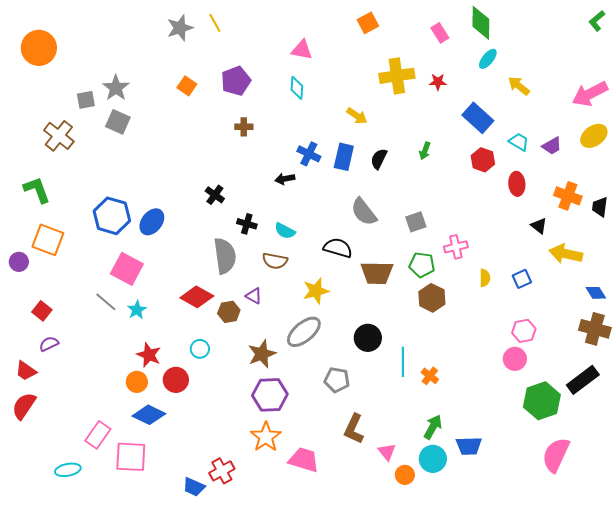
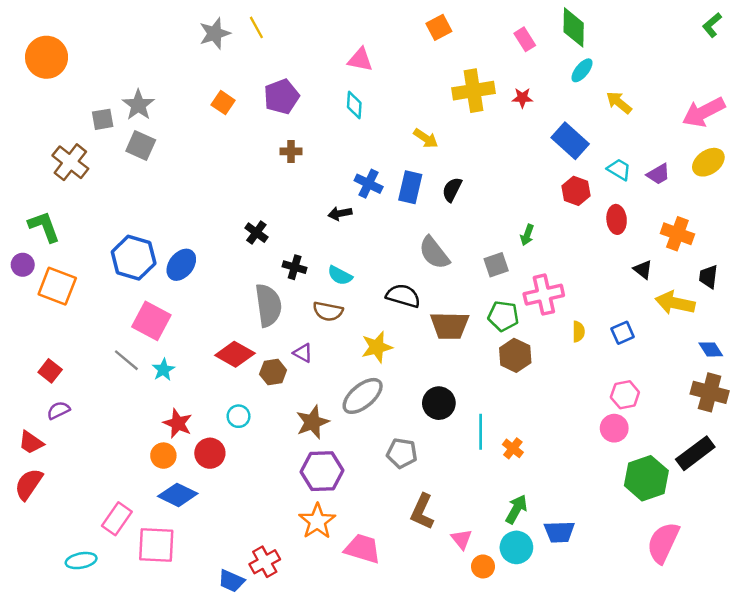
green arrow: (425, 151) -> (527, 235), moved
black trapezoid: (600, 207) -> (708, 277), moved
pink cross: (456, 247) -> (544, 295), size x1.4
purple circle: (19, 262) -> (23, 265), moved

